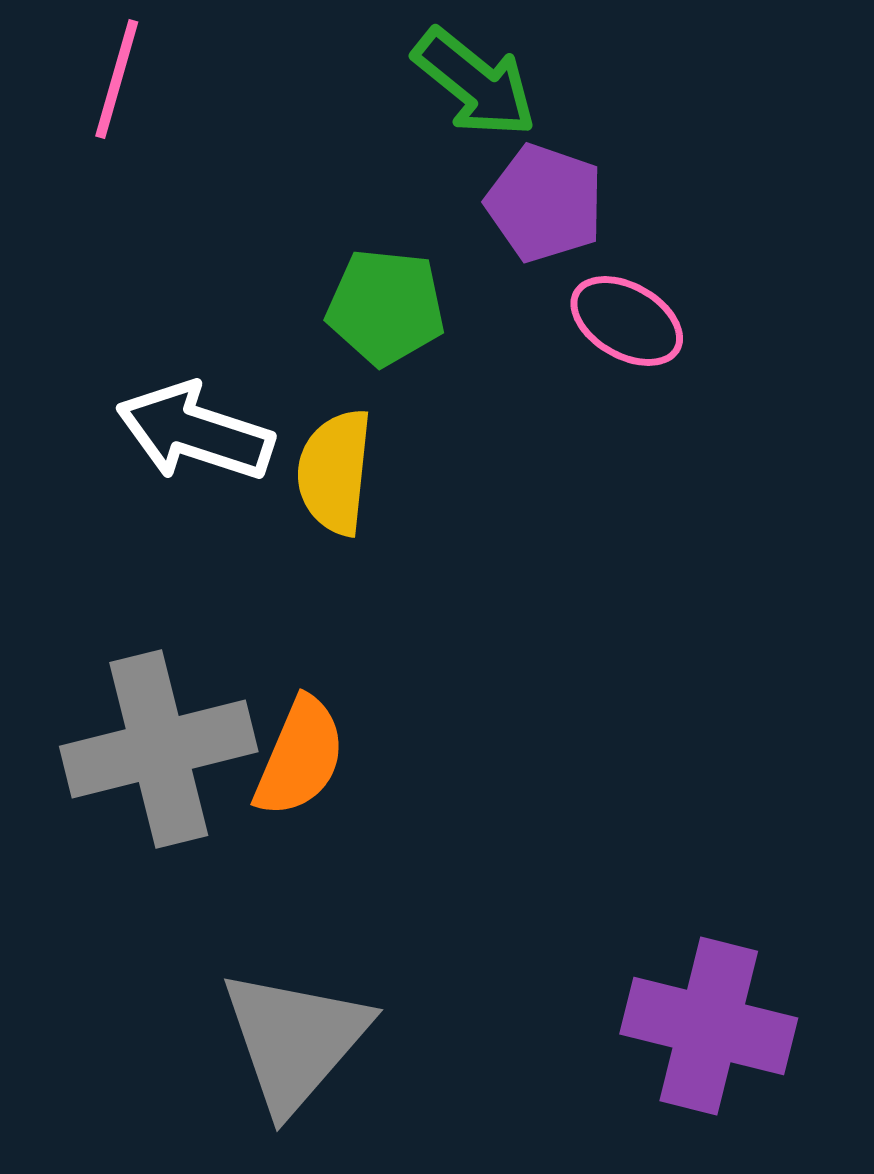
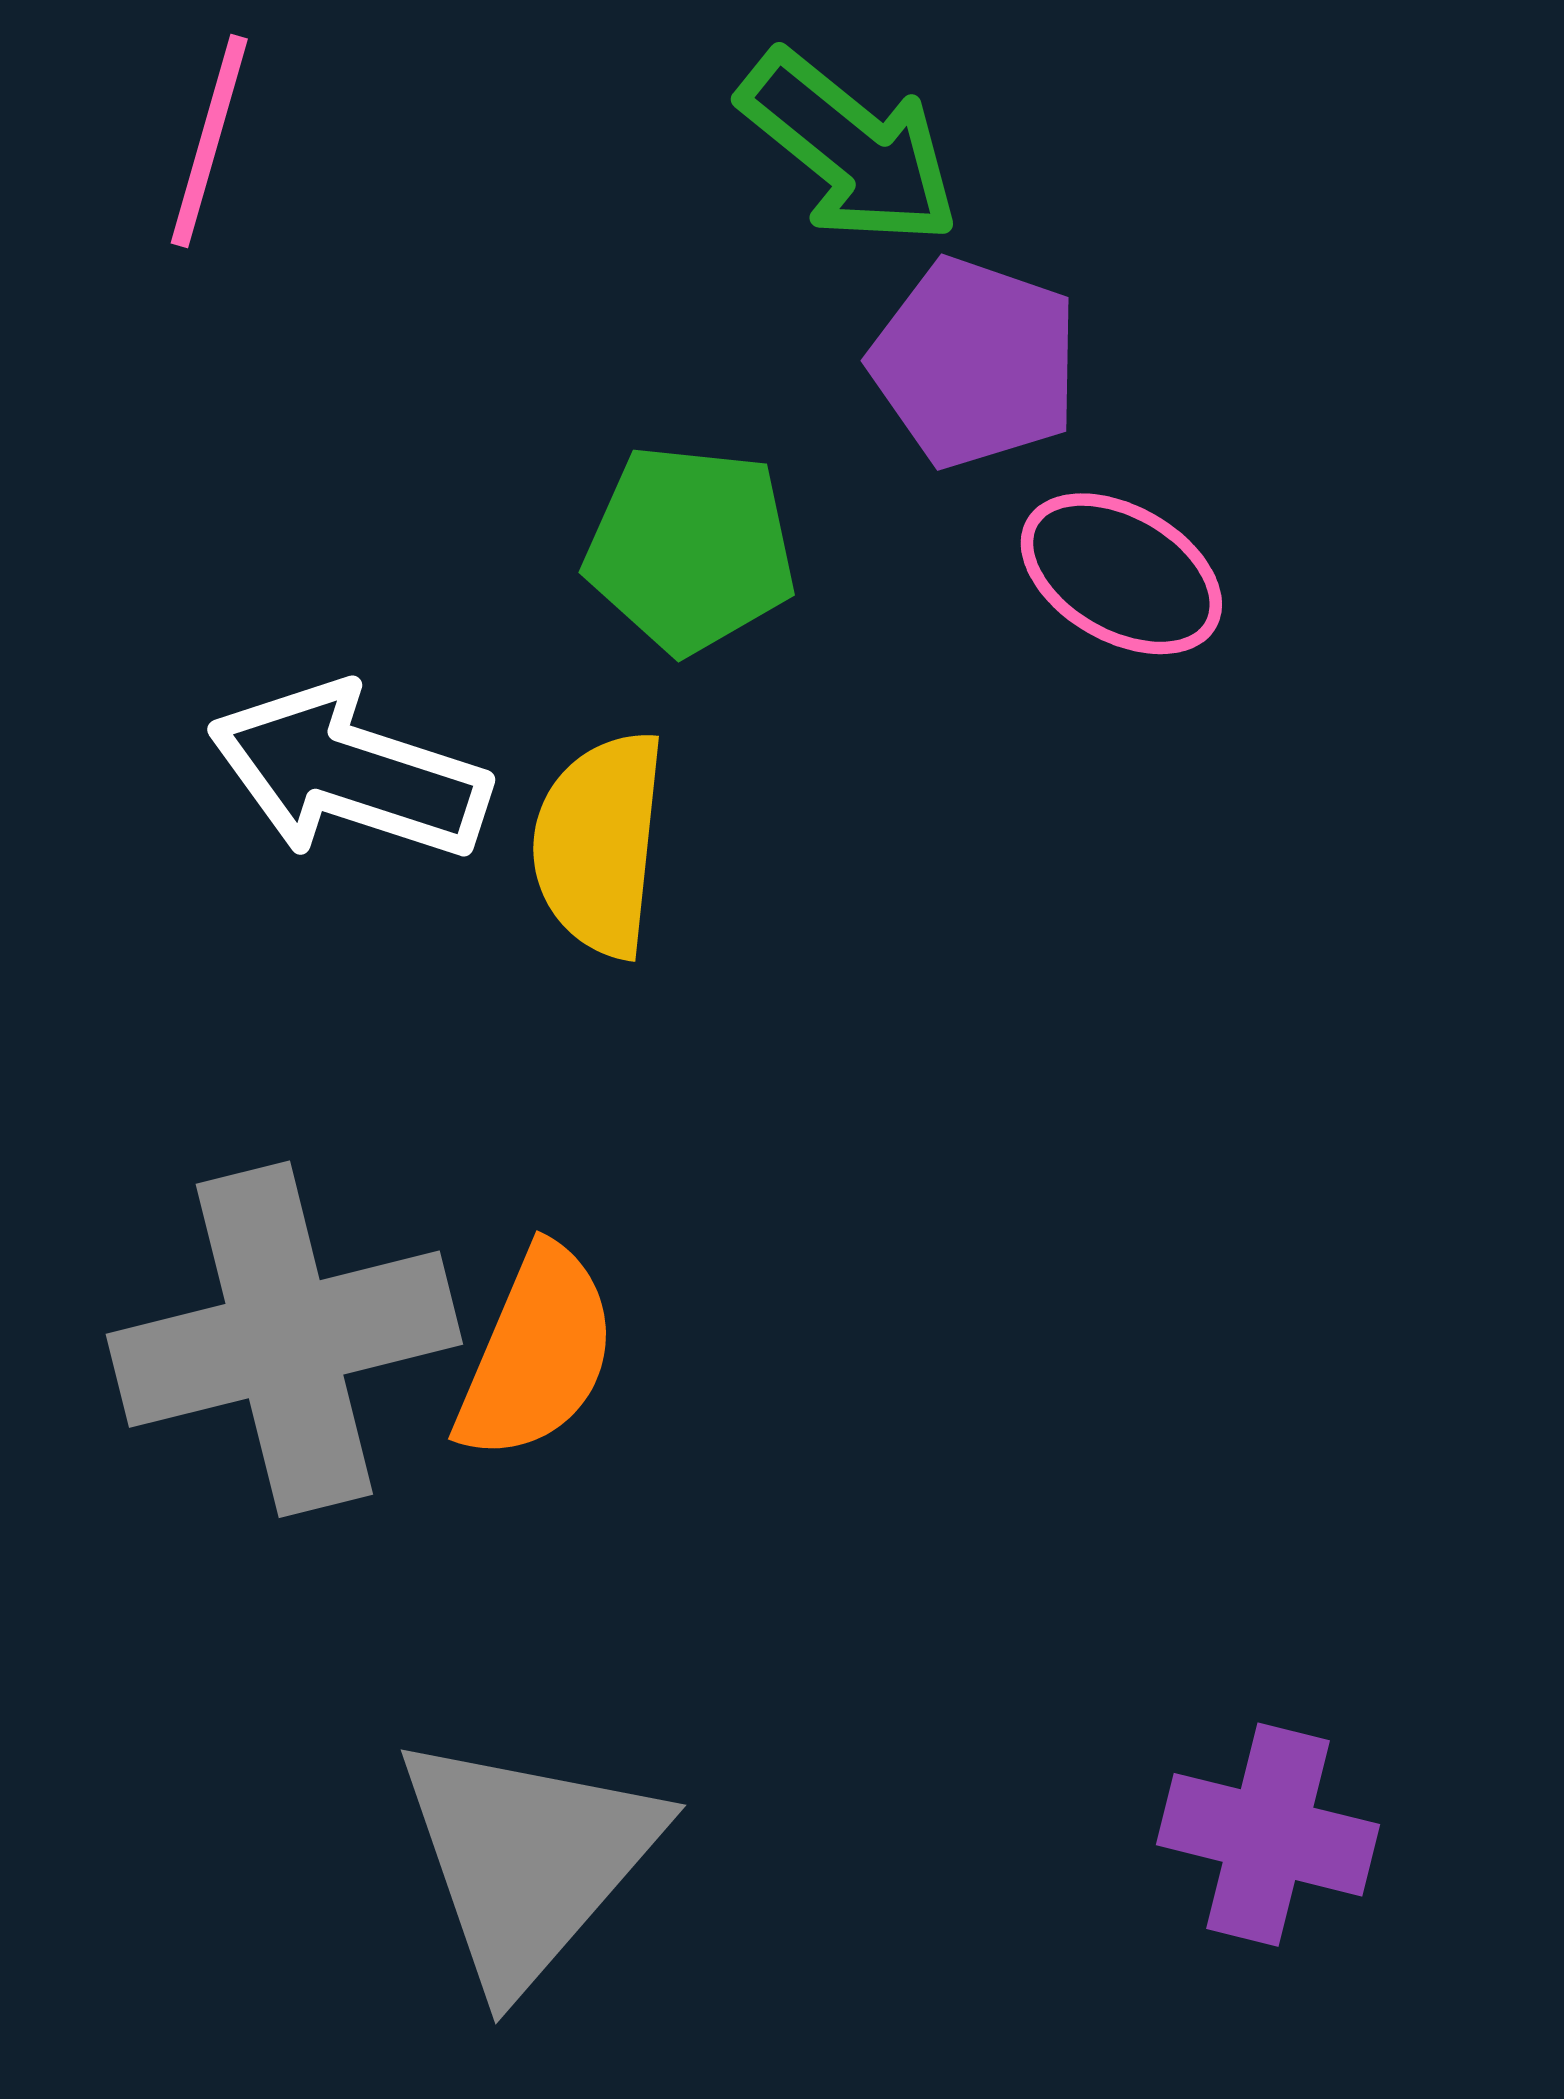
purple cross: (709, 1026) -> (1268, 1835), size x0.7

